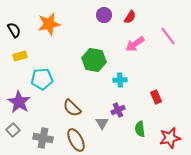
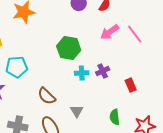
pink line: (168, 36) -> (135, 34), moved
cyan cross: (120, 80) -> (82, 73), moved
purple cross: (118, 110) -> (103, 71), moved

